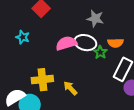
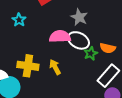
gray star: (95, 19) -> (79, 17), moved
yellow arrow: (70, 88) -> (55, 67), moved

